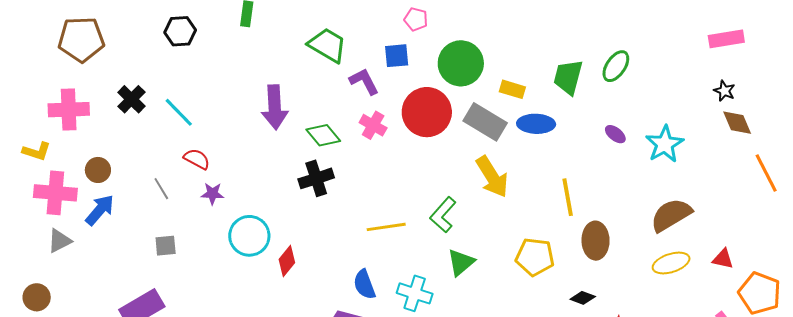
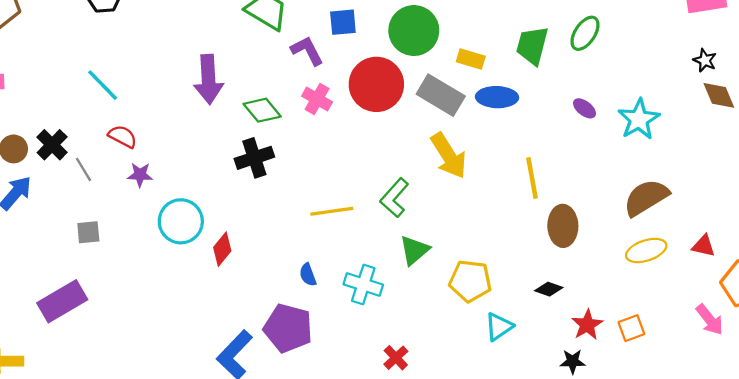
black cross: (131, 99) -> (52, 145), moved
yellow pentagon: (535, 257) -> (470, 281), moved
blue semicircle: (364, 284) -> (308, 275), size x0.7

